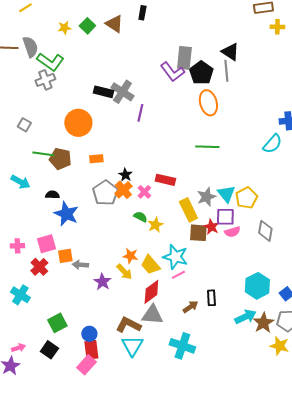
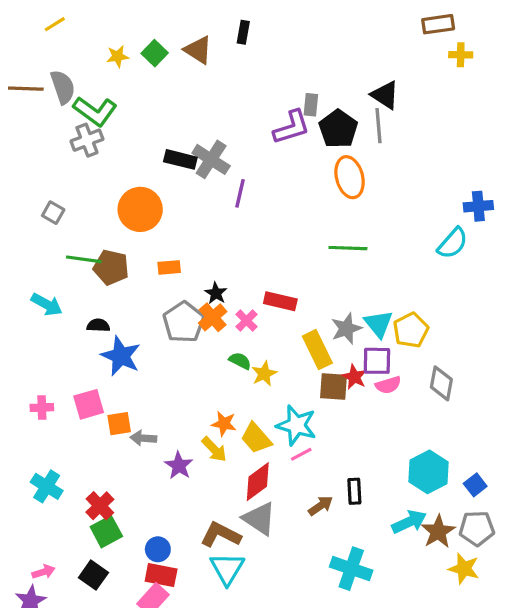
gray rectangle: (184, 58) -> (311, 105), size x0.6
purple L-shape: (172, 72) -> (292, 127), turned -70
red cross: (39, 267) -> (100, 506), moved
gray triangle: (152, 315) -> (259, 519), turned 30
cyan cross: (182, 346) -> (351, 569), moved
red rectangle: (91, 350) -> (161, 575), turned -72

